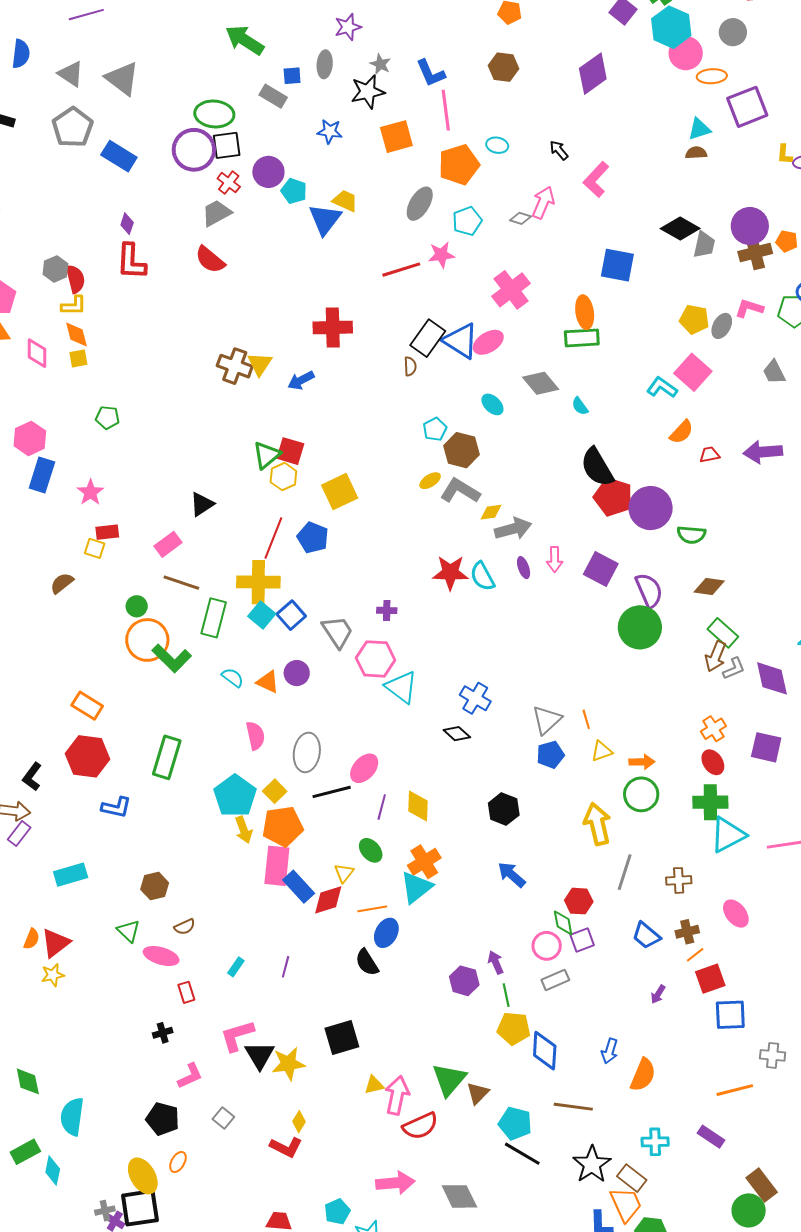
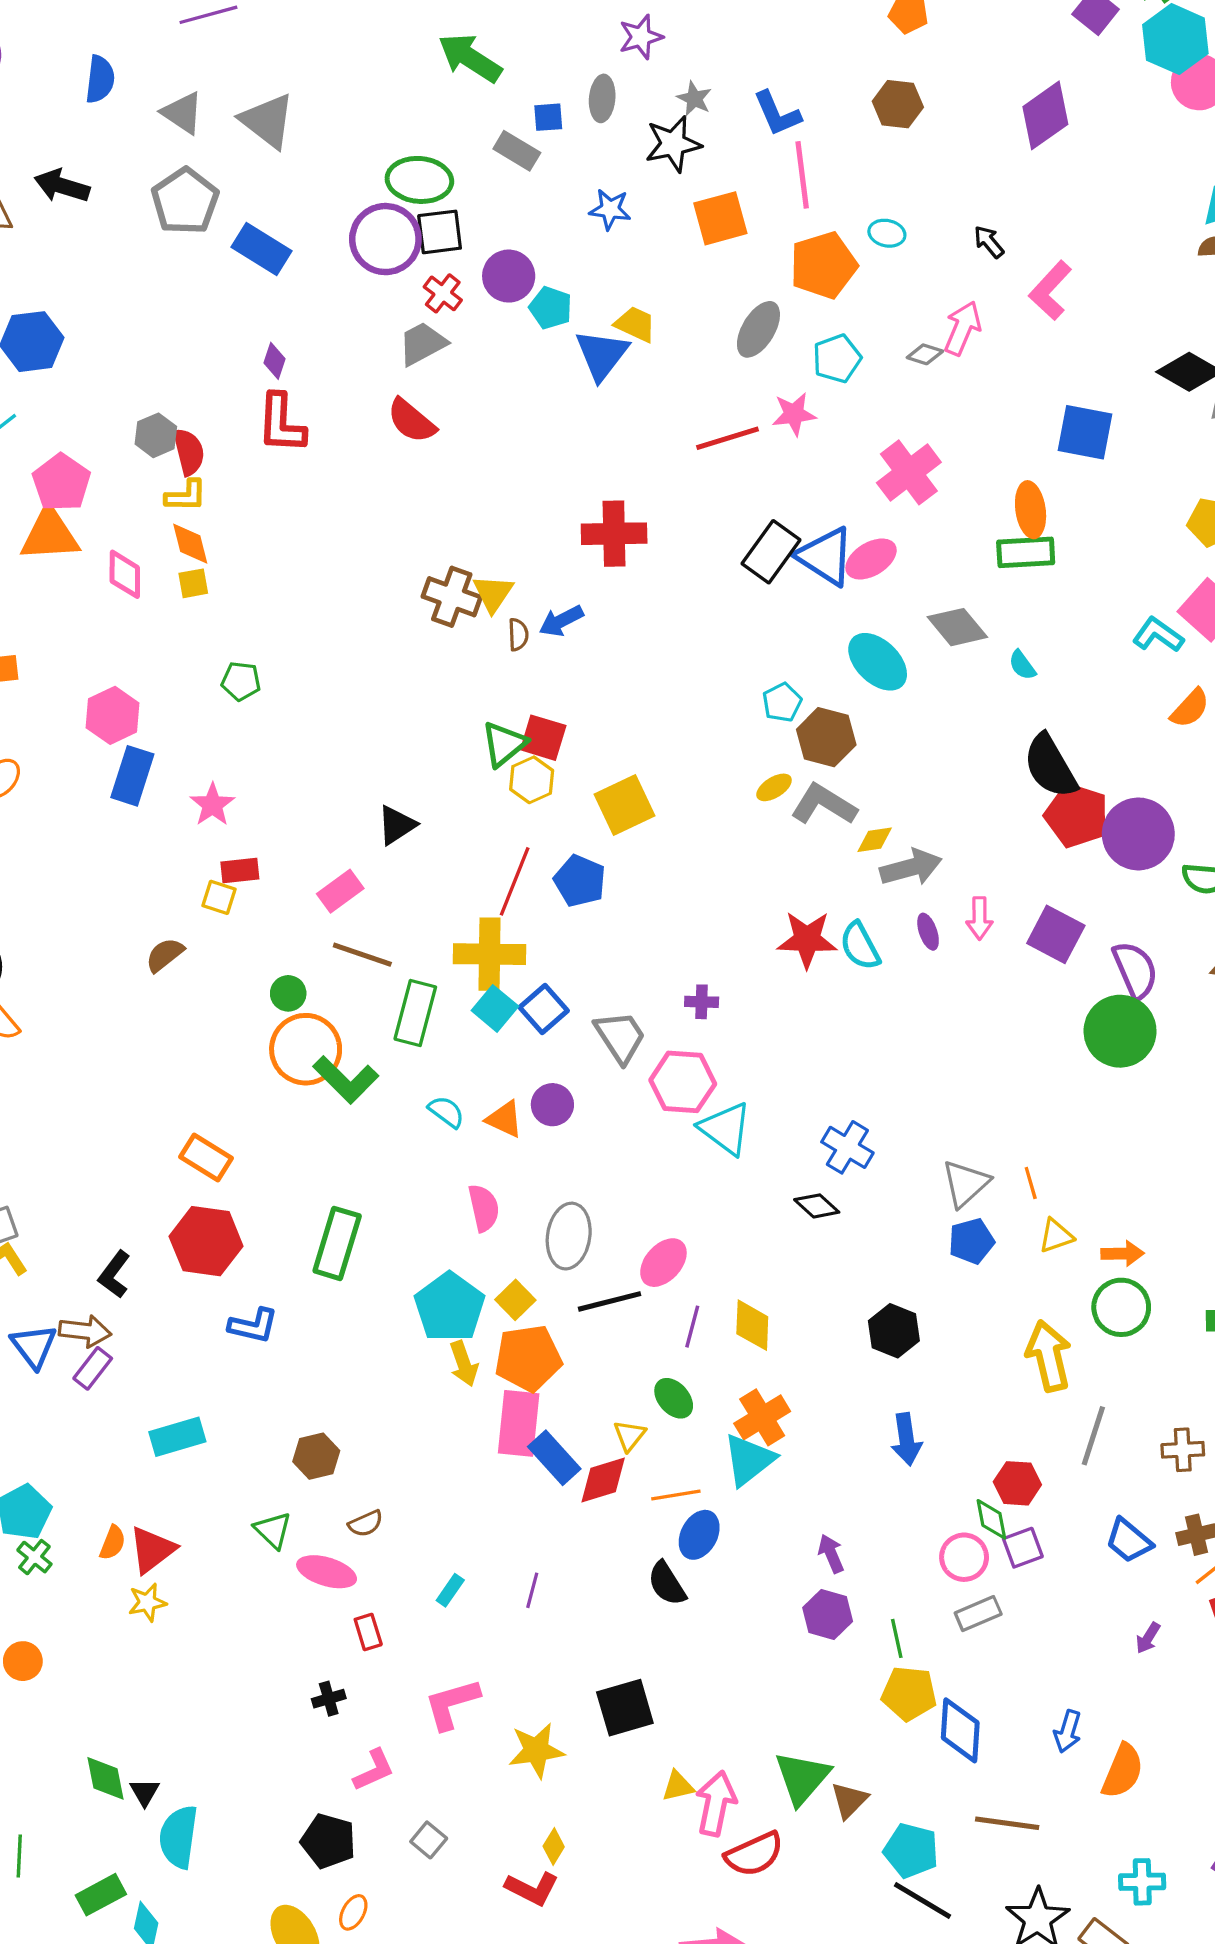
brown semicircle: (410, 366) -> (518, 635), moved
cyan ellipse: (492, 404) -> (878, 662), size x1.6
blue arrow: (512, 875) -> (906, 1439), turned -140
purple arrow: (496, 962) -> (831, 1554), moved
black triangle: (260, 1055) -> (145, 1792), moved, size x0.6

